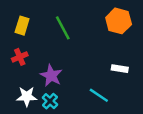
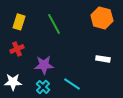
purple star: (51, 76) -> (44, 65), turned -30
cyan line: (99, 95) -> (72, 84), moved
white star: (27, 96) -> (13, 82), moved

